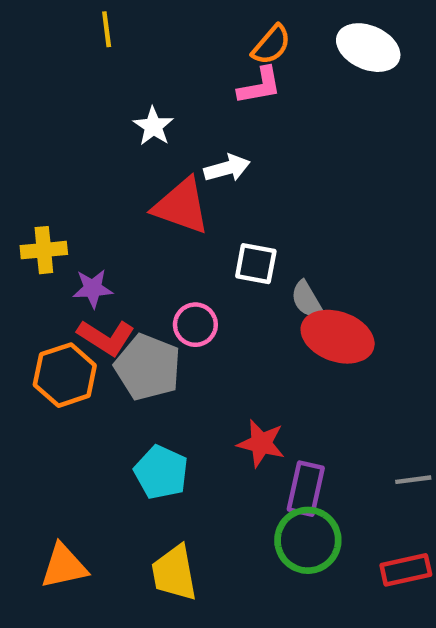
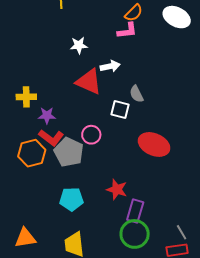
white star: (153, 126) -> (79, 45), turned 30
gray semicircle: (307, 300) -> (136, 94), moved
cyan pentagon: (161, 472) -> (71, 199), turned -30
gray line: (413, 480) -> (182, 232), moved, turned 63

